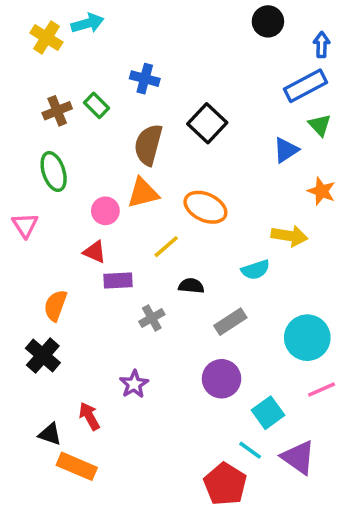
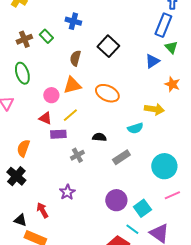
blue rectangle: (305, 86) -> (163, 25), turned -40
brown semicircle: (148, 145) -> (75, 58), size x0.7
yellow line: (166, 247) -> (70, 115), moved
purple circle: (222, 379) -> (116, 200), moved

